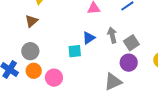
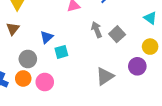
blue triangle: (89, 38) -> (47, 37), moved
gray circle: (30, 51) -> (28, 59), moved
purple circle: (129, 63) -> (137, 66), moved

